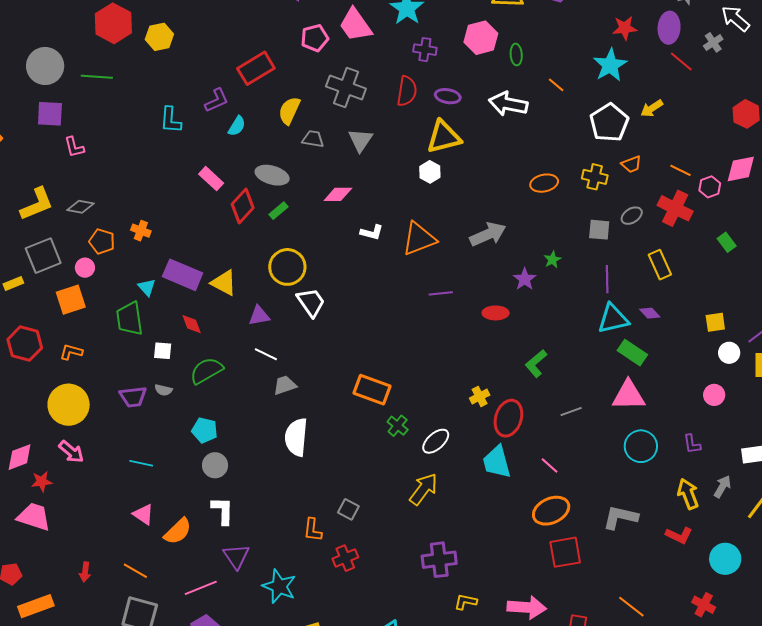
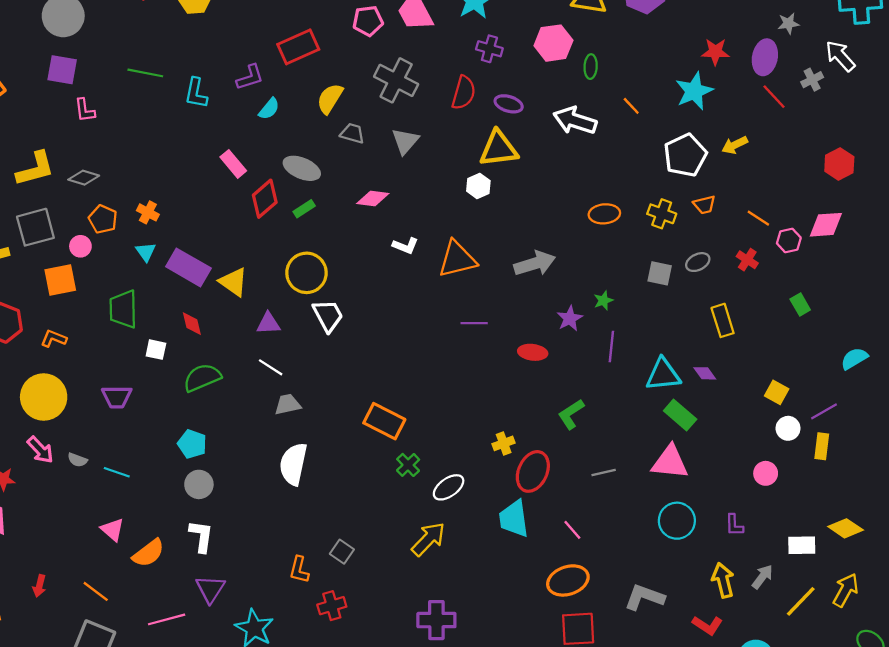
green line: (97, 77) -> (145, 73), moved
red cross: (675, 208) -> (747, 260), size x0.6
purple line: (607, 279) -> (611, 347), moved
cyan triangle: (147, 287) -> (146, 252), moved
yellow square: (715, 322) -> (777, 392), turned 30
gray semicircle: (163, 390) -> (77, 460), moved

